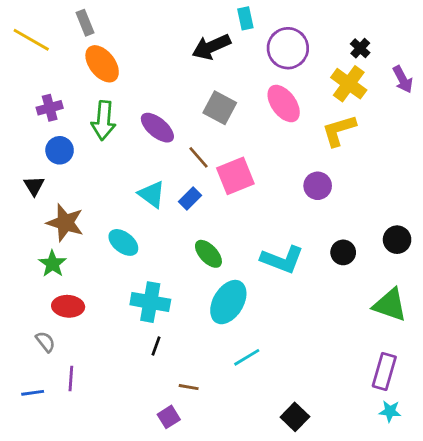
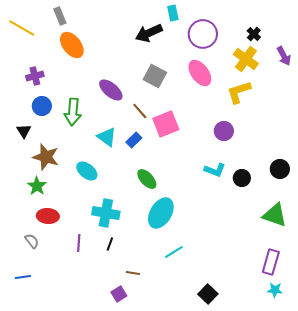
green arrow: (104, 121) -> (73, 112), moved
cyan L-shape: (282, 259) -> (215, 170), moved, size x0.7
purple line: (71, 379) -> (79, 243), moved

